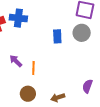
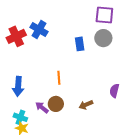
blue cross: (18, 18) -> (39, 30), turned 30
purple arrow: (16, 61) -> (42, 107), moved

